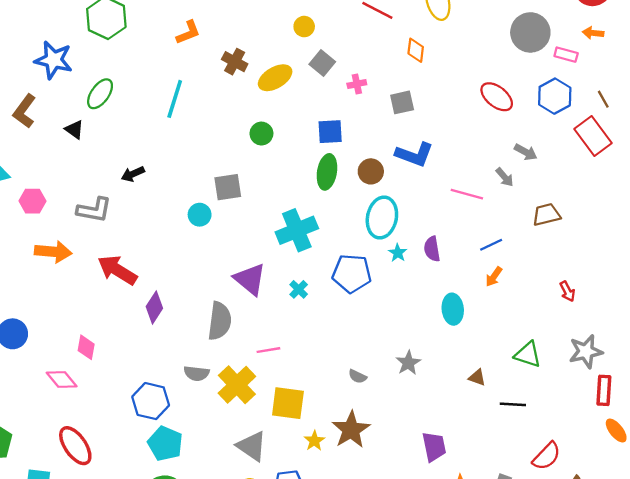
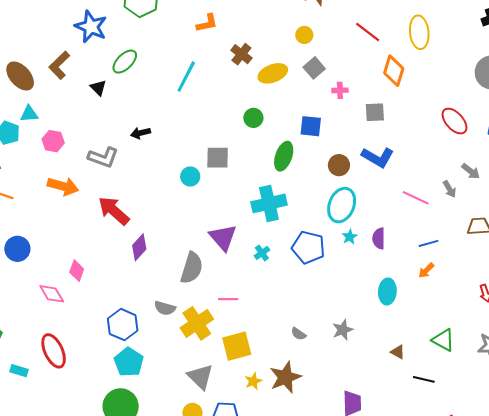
orange diamond: (416, 50) -> (394, 71), size x1.4
green ellipse: (327, 172) -> (284, 156), moved
yellow square: (288, 403) -> (237, 346), turned -32

